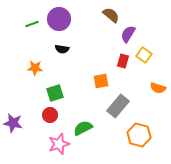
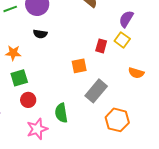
purple semicircle: (128, 34) -> (126, 19), moved
green square: (55, 93) -> (19, 78), moved
green semicircle: (83, 128) -> (61, 113), turned -72

